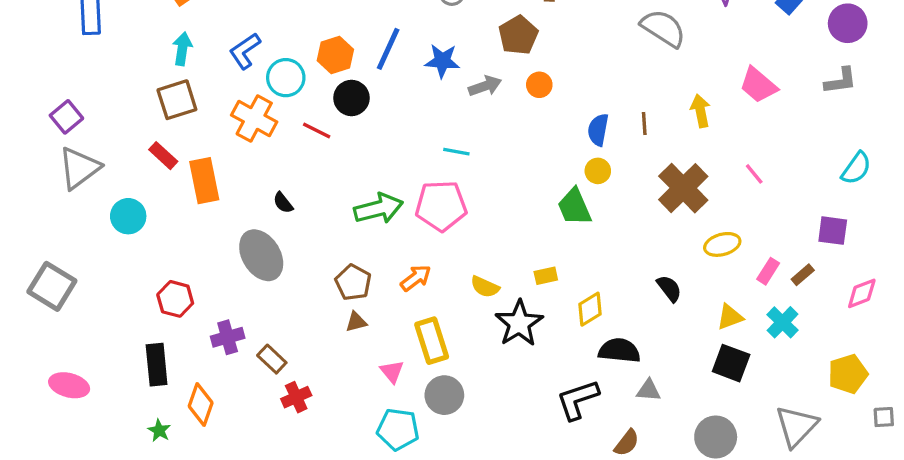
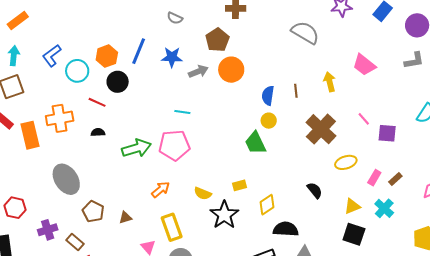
orange circle: (539, 85) -> (231, 70), size x1.6
orange cross: (254, 119) -> (60, 118), moved, turned -36
black semicircle: (283, 203) -> (98, 132), moved, turned 128
purple square: (833, 231) -> (387, 133), moved
brown pentagon: (353, 282) -> (93, 211), moved

